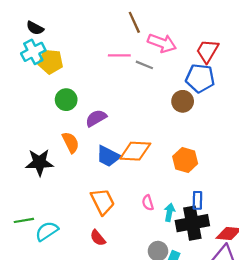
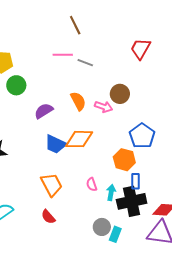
pink arrow: (162, 43) -> (104, 107), moved, size x0.7
blue pentagon: (200, 78) -> (142, 136), moved, turned 30
green circle: (66, 100) -> (16, 85), moved
orange semicircle: (71, 142) -> (78, 101), moved
orange hexagon: (185, 160) -> (124, 160), moved

